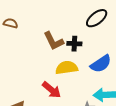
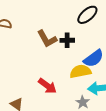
yellow semicircle: (67, 68) -> (80, 71), moved

